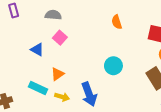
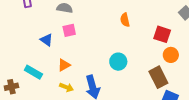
pink square: (60, 38) -> (69, 30), turned 32
cyan rectangle: (38, 88) -> (33, 72), moved

